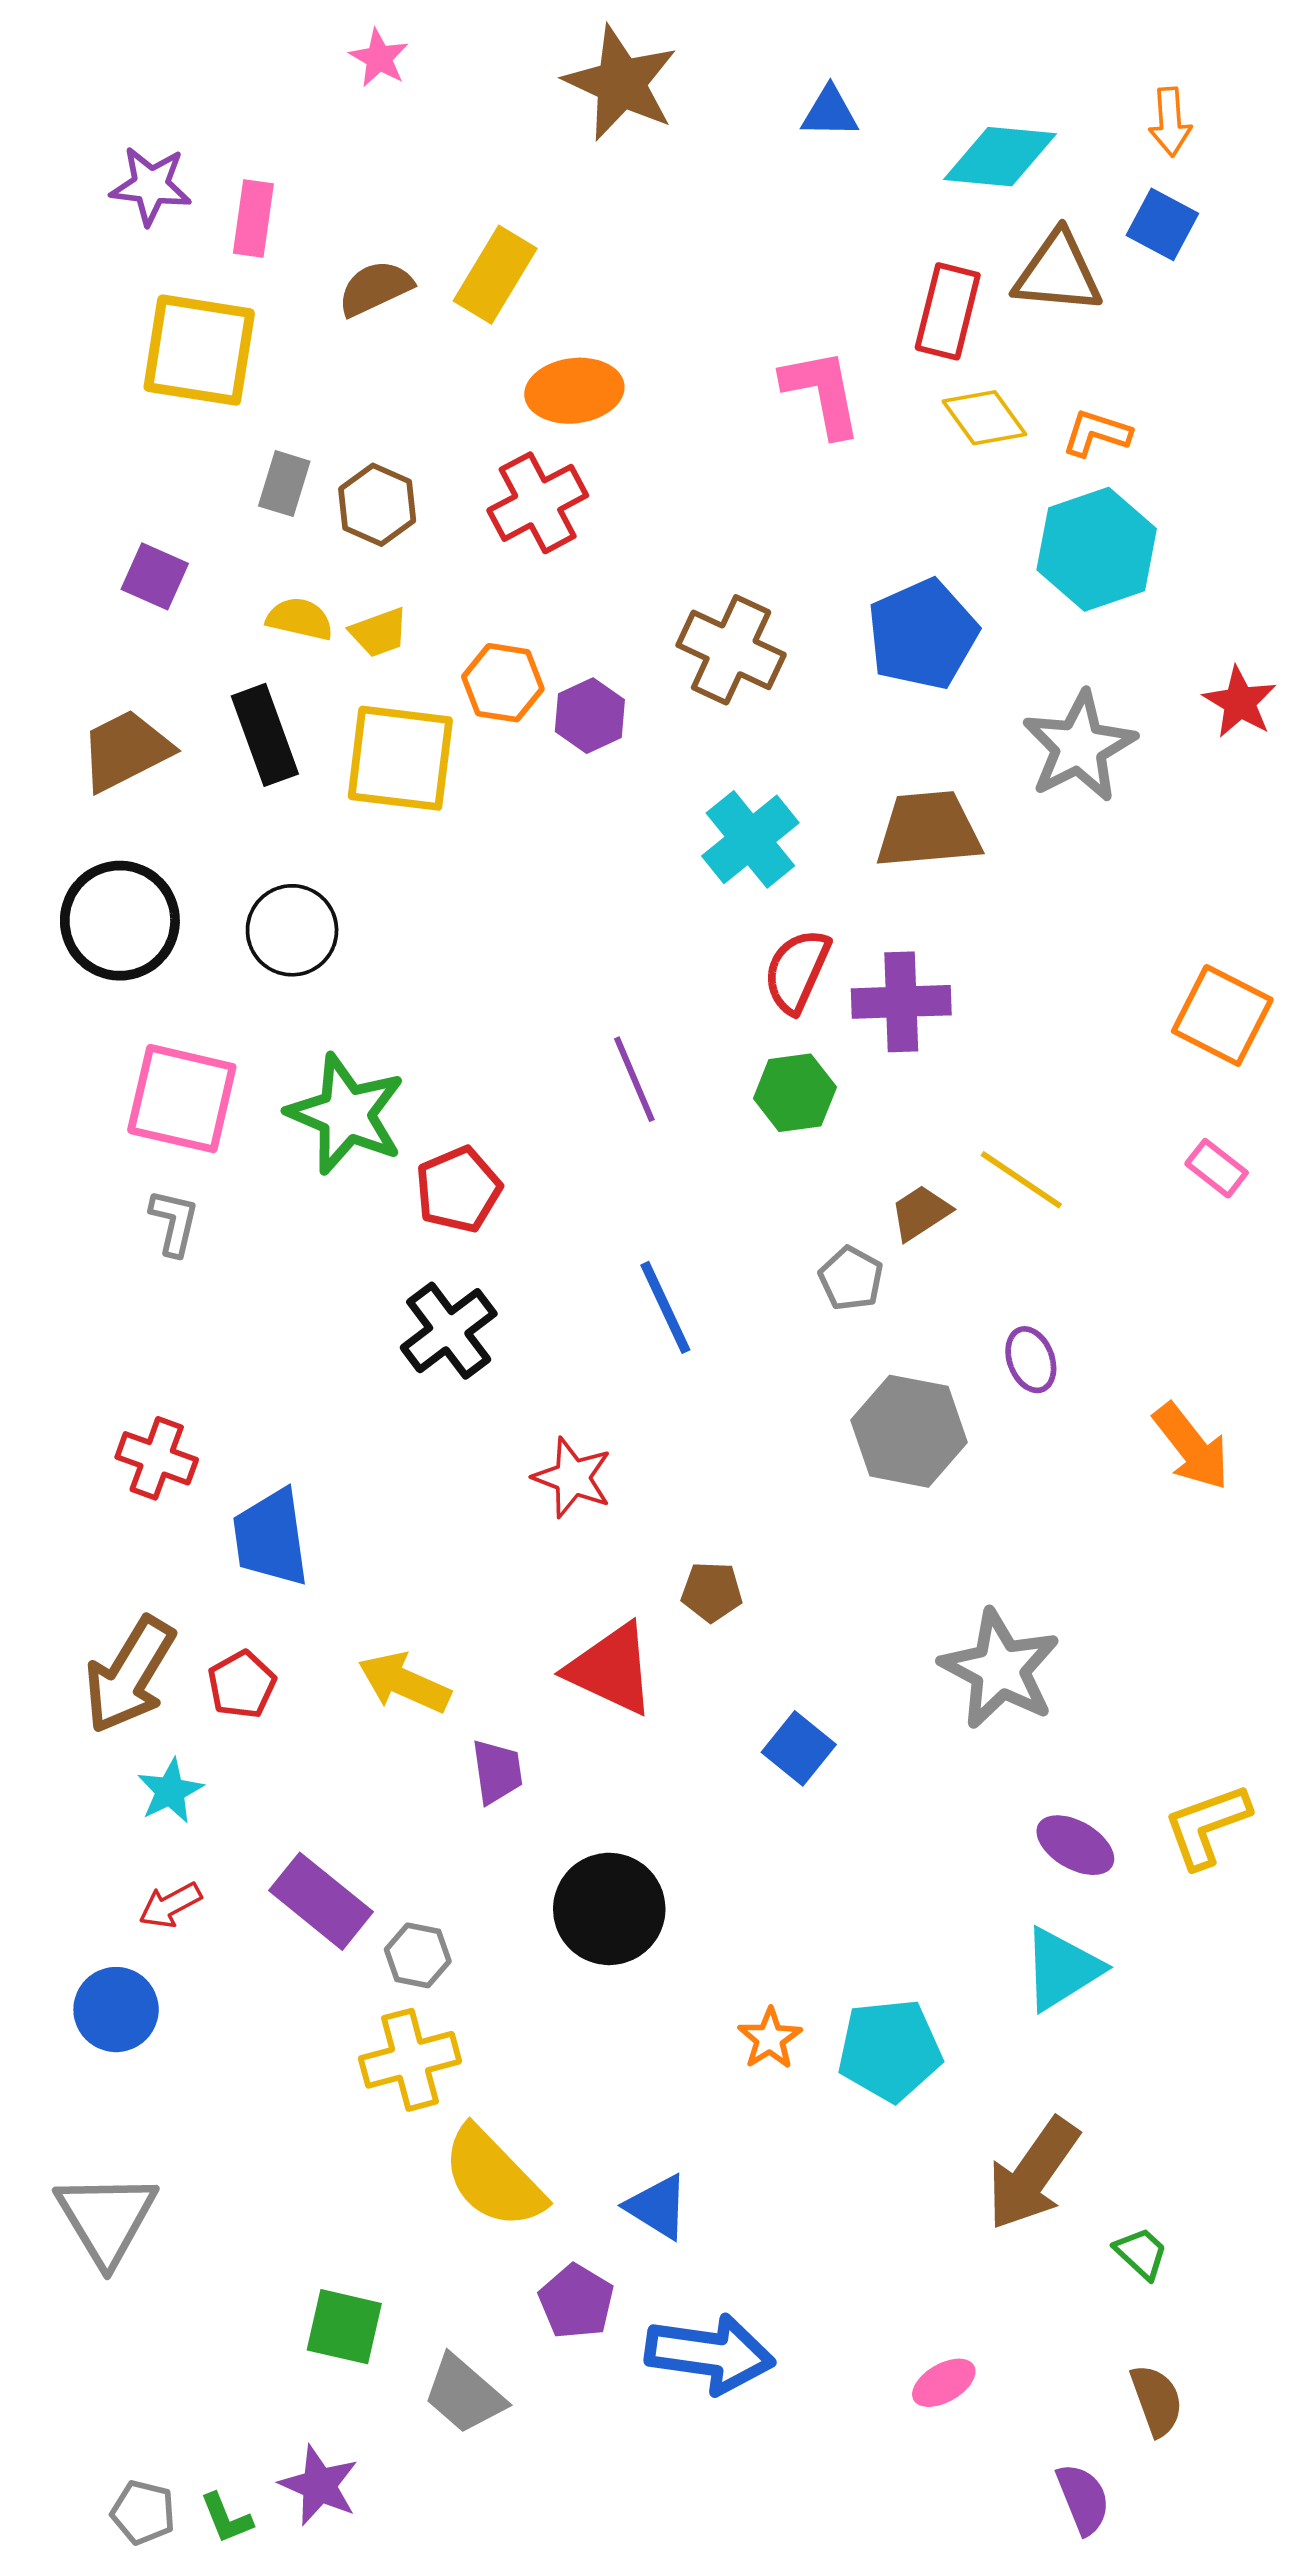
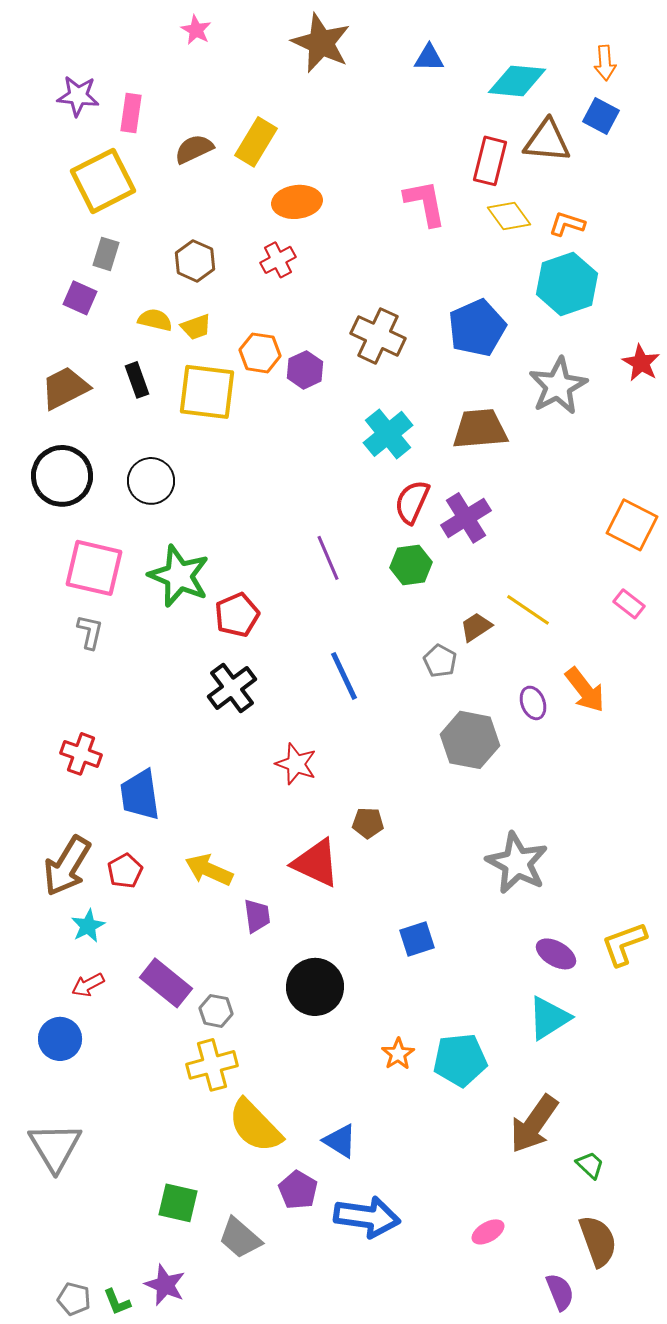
yellow square: (199, 350) -> (103, 181), turned -36
gray rectangle: (284, 484) -> (106, 254), moved
red cross: (538, 503) -> (278, 260), size x0.7
black rectangle: (265, 735) -> (137, 380), size x0.7
purple cross: (901, 1002) -> (466, 518), turned -30
orange arrow: (1191, 1447) -> (585, 690), moved
blue square: (799, 1748) -> (417, 939), moved, turned 33
brown semicircle: (1157, 2400) -> (598, 1241), size x1.4

